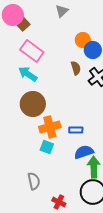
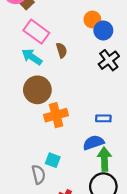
brown semicircle: (76, 68) -> (62, 50), moved
blue rectangle: (76, 130) -> (103, 118), moved
cyan square: (47, 147) -> (53, 160), moved

